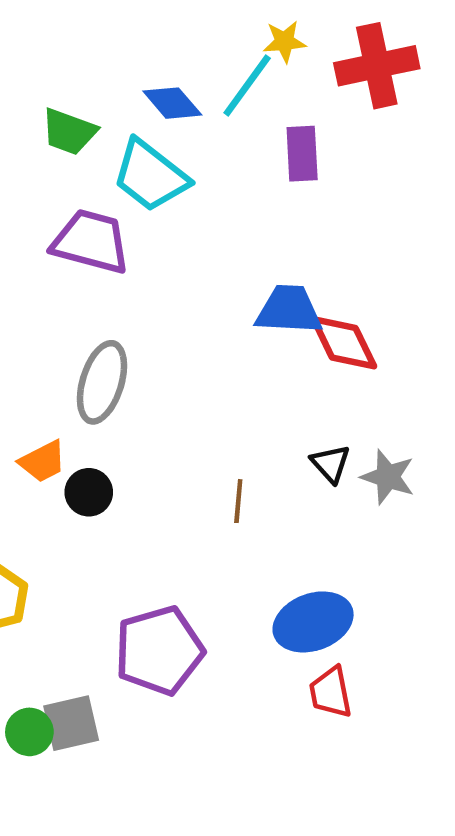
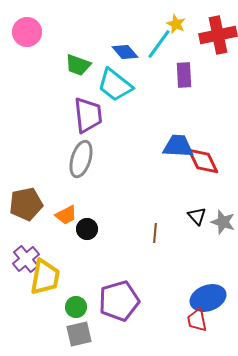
yellow star: (284, 42) -> (176, 24), turned 30
purple trapezoid: (91, 242) -> (88, 115), turned 69
gray ellipse: (102, 382) -> (81, 159), moved
blue ellipse: (313, 622) -> (208, 298), moved
green circle: (29, 732) -> (76, 307), moved

